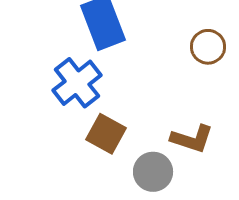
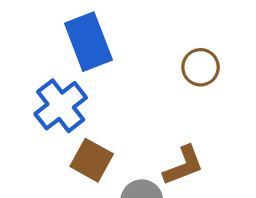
brown L-shape: (192, 139) -> (183, 166), turned -39

